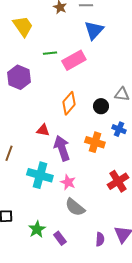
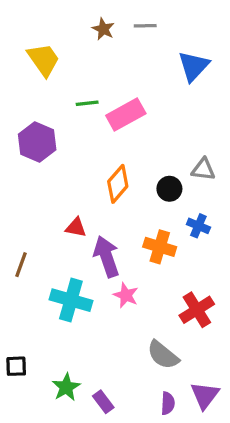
blue triangle: (94, 30) -> (194, 66), moved
pink star: (68, 182) -> (126, 295), moved
gray semicircle: (75, 207) -> (163, 355), moved

